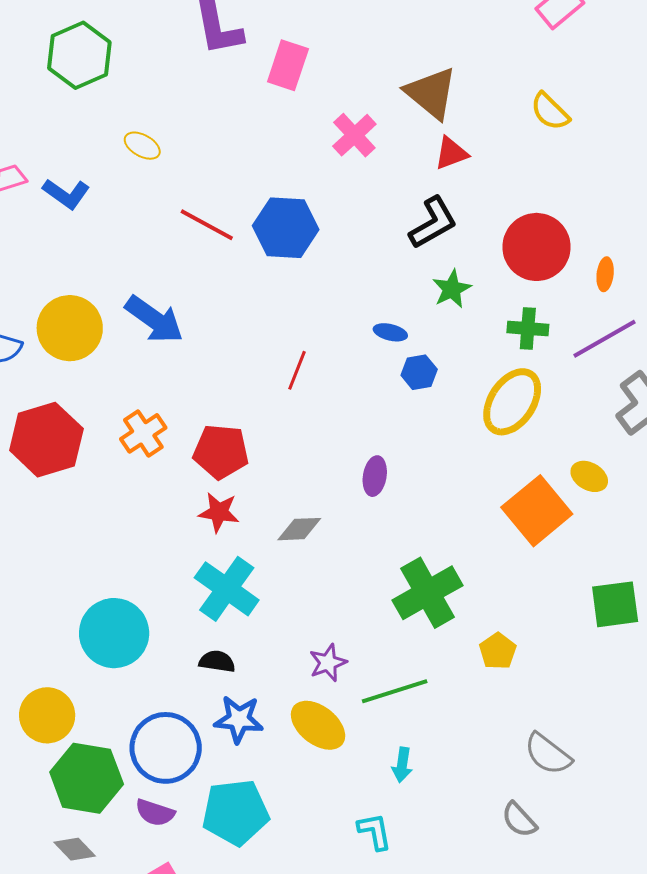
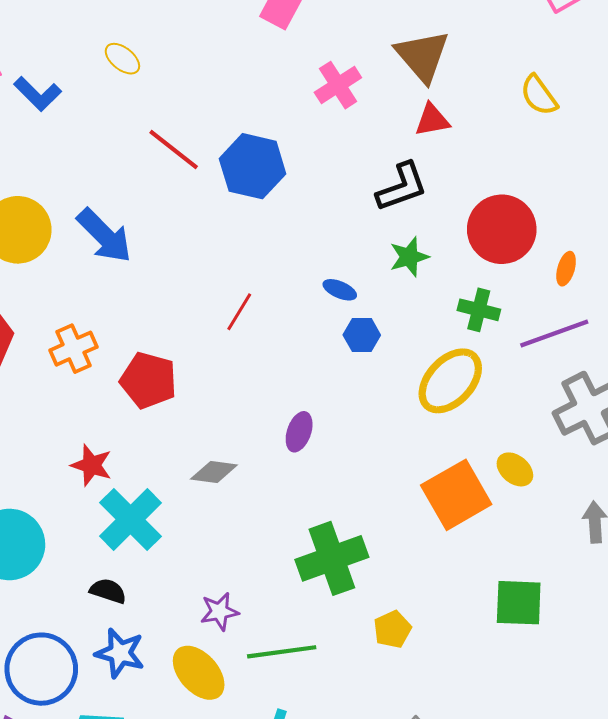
red star: (219, 512) -> (92, 465), moved

